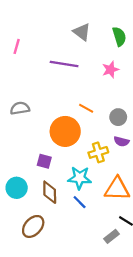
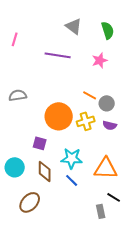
orange line: (86, 108) -> (90, 95), moved
yellow cross: (98, 152) -> (86, 121), moved
gray rectangle: (112, 236) -> (101, 211), turned -64

